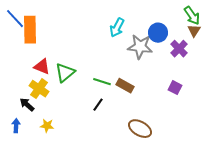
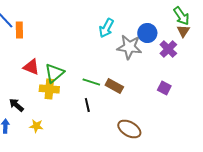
orange rectangle: (30, 30) -> (19, 30), size x0.6
yellow cross: (39, 89) -> (49, 89), moved, turned -30
black line: (98, 105) -> (87, 105), turned -48

